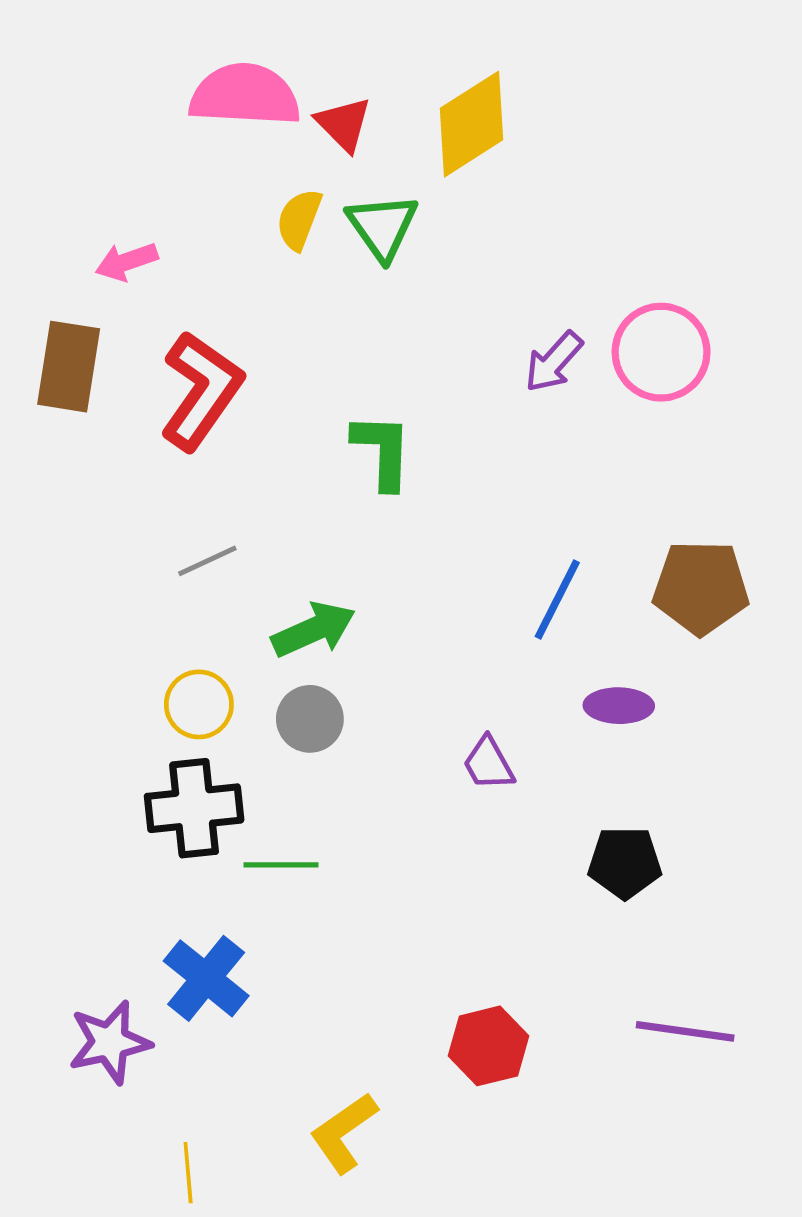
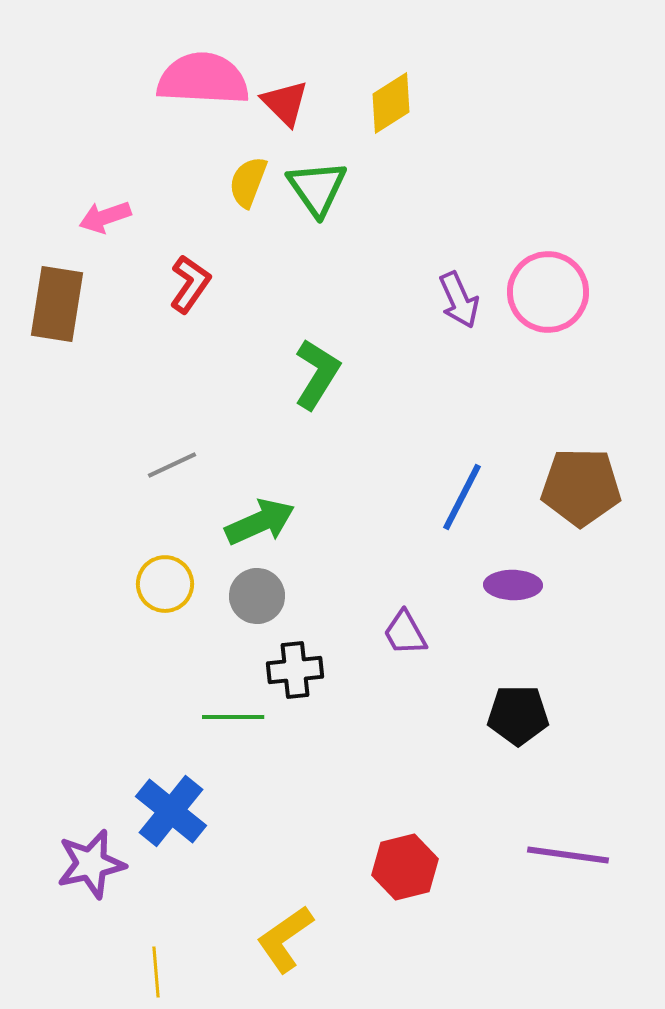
yellow diamond: (472, 124) -> (391, 103), size x0.7
purple arrow: (554, 362) -> (459, 300), turned -66
red L-shape: (201, 391) -> (190, 284), moved, size x0.6
green L-shape: (382, 451) -> (317, 374), turned 30
black cross: (194, 808) -> (295, 670), moved, size x0.7

